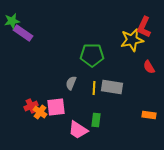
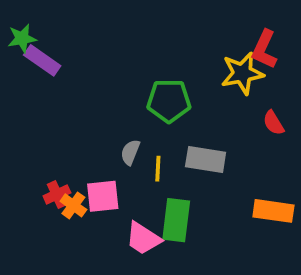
yellow line: (94, 88) -> (158, 169), moved
orange rectangle: (149, 115) -> (273, 211), size x1.5
green rectangle: (96, 120) -> (176, 220), size x1.6

